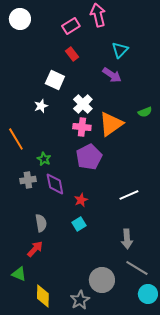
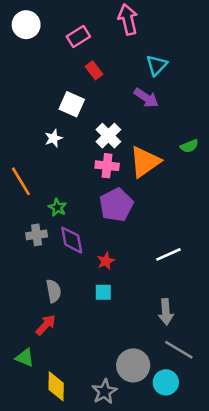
pink rectangle: (71, 26) -> (78, 36), moved
cyan square: (79, 224) -> (103, 292), turned 32
cyan circle: (148, 294) -> (166, 382), moved

